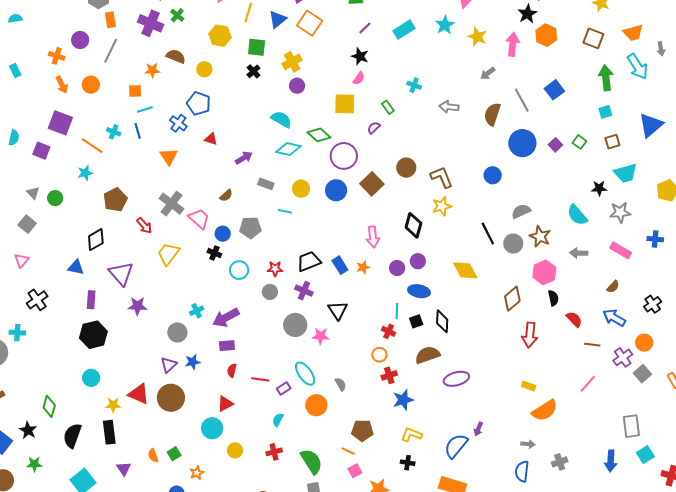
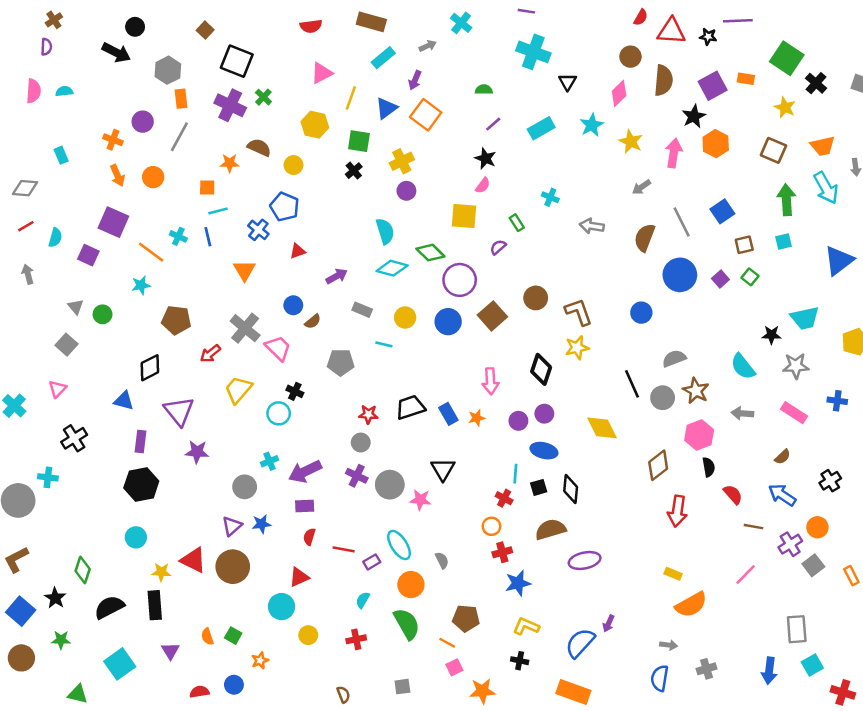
cyan semicircle: (281, 119) -> (385, 231), turned 40
red triangle: (211, 139) -> (298, 251), turned -40
brown square: (612, 142) -> (744, 245), moved
brown pentagon: (115, 200) -> (176, 320), turned 30
red arrow: (144, 226) -> (210, 354), turned 90
blue circle: (223, 234) -> (293, 305), moved
cyan circle: (239, 270) -> (279, 413), moved
purple cross: (304, 291) -> (357, 476), moved
black semicircle: (72, 436) -> (109, 607), turned 40
green square: (174, 454) -> (233, 636), turned -32
green semicircle: (311, 461) -> (407, 624), moved

